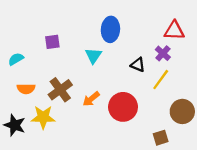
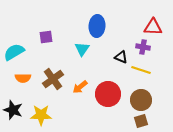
purple cross: (163, 53) -> (143, 47), turned -32
cyan semicircle: (16, 59) -> (14, 52), size x1.5
yellow line: (161, 80) -> (141, 70), turned 72
brown circle: (182, 111) -> (141, 100), moved
yellow star: (43, 117) -> (41, 115), moved

